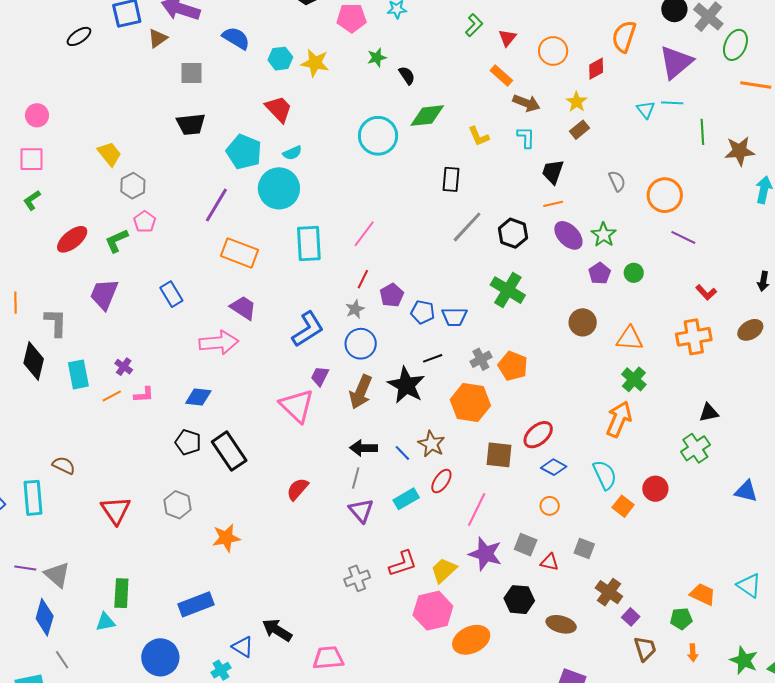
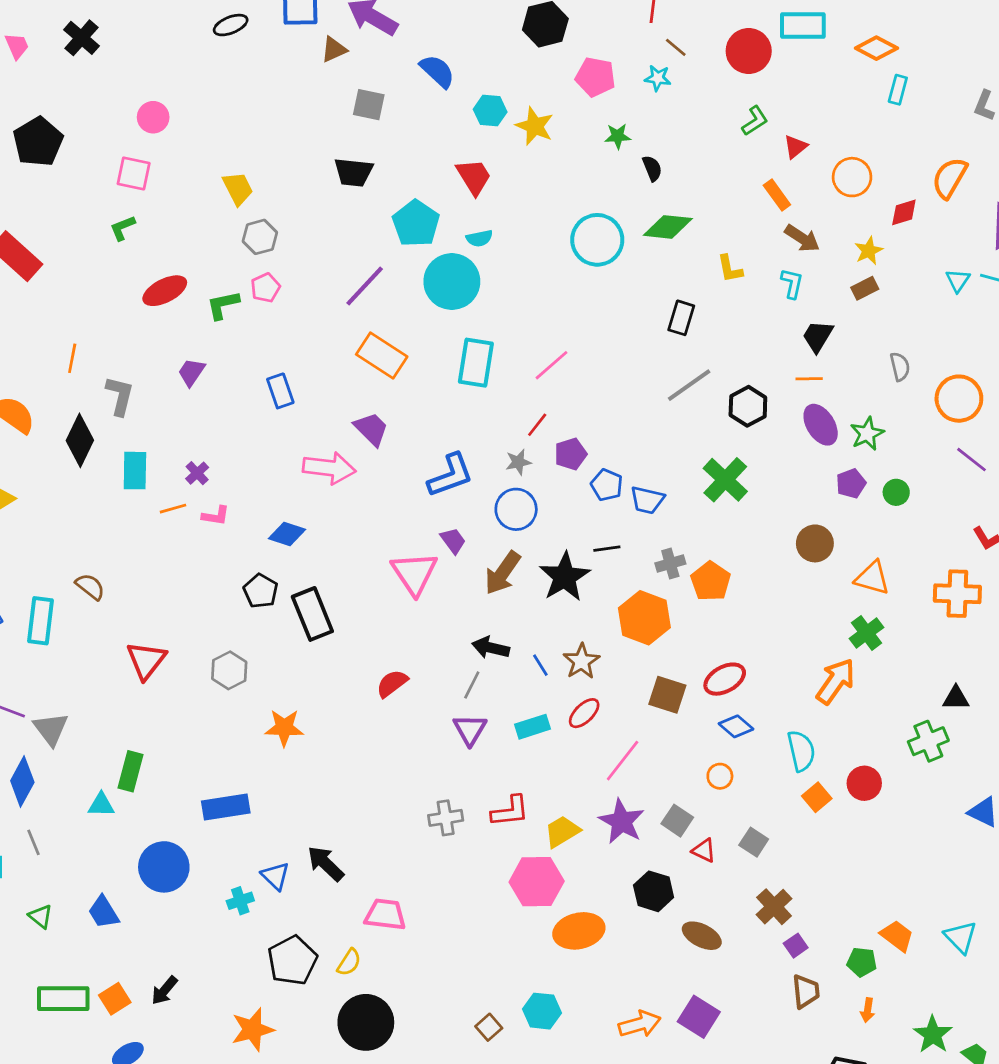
purple trapezoid: (104, 294) -> (191, 372), size x0.7
purple trapezoid: (320, 376) -> (453, 541), turned 105

